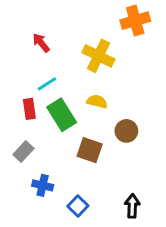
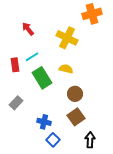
red rectangle: (29, 109) -> (15, 65), moved
brown circle: (126, 131) -> (75, 94), moved
brown square: (90, 150) -> (76, 117), moved, turned 36
blue cross: (43, 185) -> (44, 122), moved

